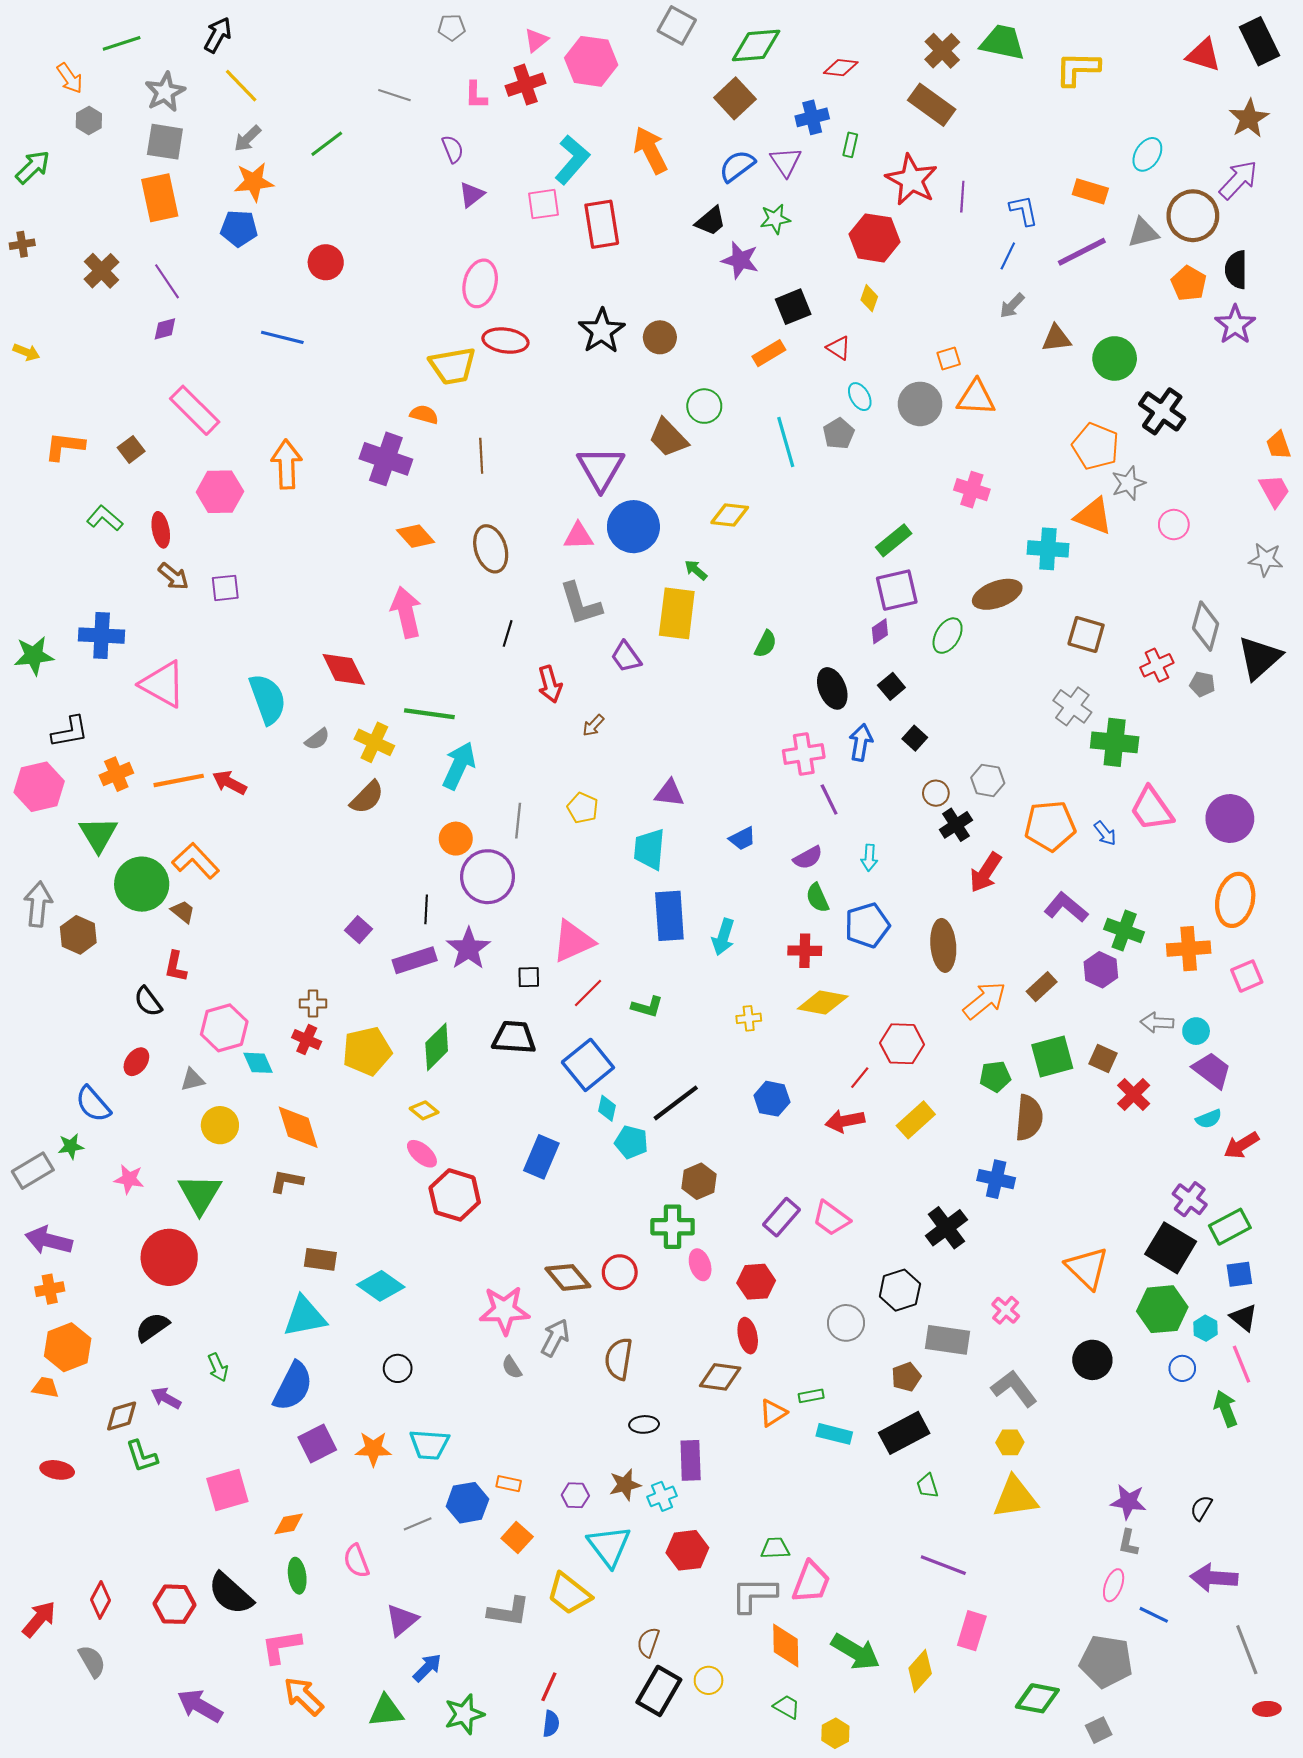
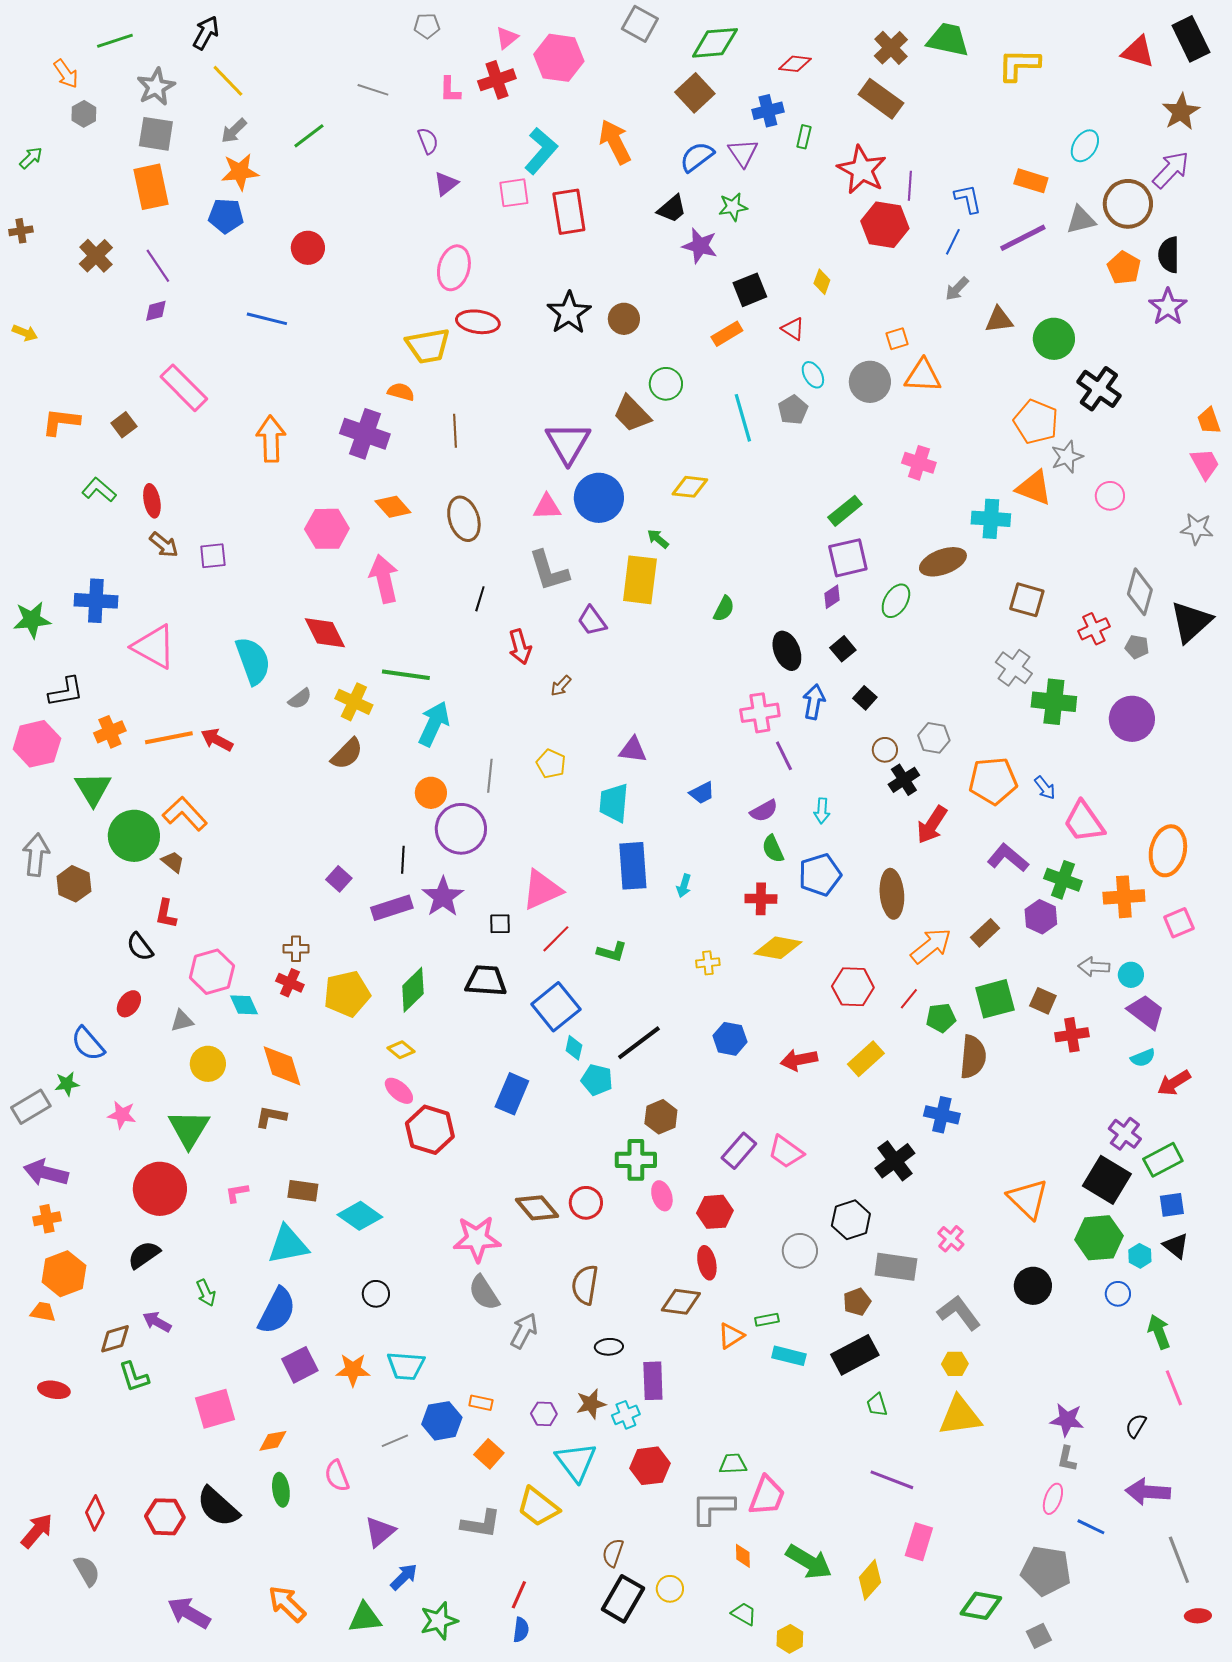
green arrow: (33, 167) -> (31, 158), size x0.7
red hexagon: (875, 238) -> (885, 225), moved
pink hexagon: (220, 492) -> (327, 529), moved
pink trapezoid: (1152, 809) -> (1084, 822), moved
purple circle: (1230, 819) -> (1132, 719), moved
cyan arrow: (723, 937) -> (684, 886), size x0.7
red line: (860, 1078) -> (909, 999), moved
red cross: (1134, 1095) -> (1072, 1035), turned 36
gray arrow: (555, 1338) -> (524, 1331), moved
pink line: (1242, 1364) -> (1174, 1388), moved
gray semicircle: (512, 1367) -> (484, 1293), size x1.6
orange diamond: (786, 1645) -> (743, 1556), size x0.6
pink L-shape: (281, 1647) -> (237, 1193), moved, size x0.6

